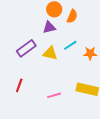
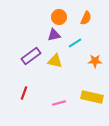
orange semicircle: (72, 16) -> (86, 18), moved
cyan line: (70, 45) -> (75, 43), moved

